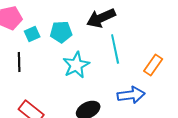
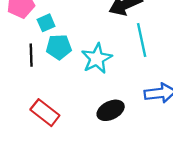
cyan pentagon: (61, 32) -> (59, 47), moved

